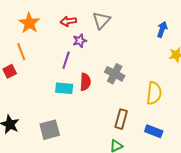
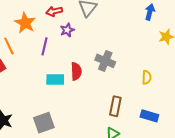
orange star: (29, 23) -> (25, 23), moved
purple line: (66, 60) -> (45, 46), moved
yellow semicircle: (154, 93) -> (147, 77), size x0.6

